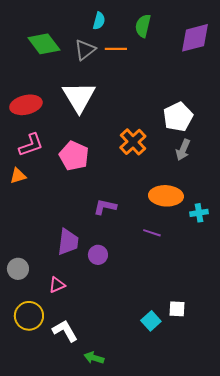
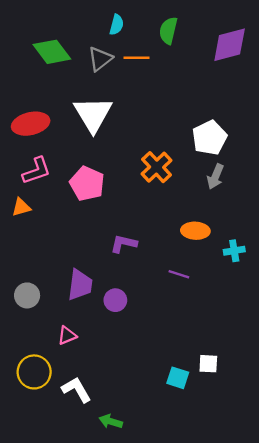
orange ellipse: (166, 196) -> (195, 231), size x0.7
gray circle: (18, 269) -> (27, 295), moved
cyan square: (151, 321) -> (178, 378), turned -30

